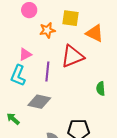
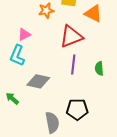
purple line: (47, 71) -> (73, 64), moved

